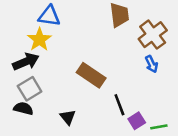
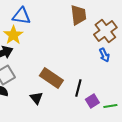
brown rectangle: (91, 75) -> (51, 78), moved
black line: (119, 105) -> (78, 88), turned 36

